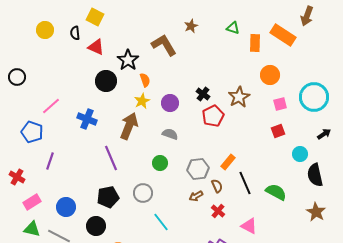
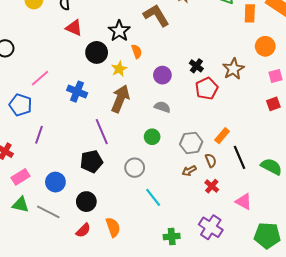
red triangle: (96, 47) -> (74, 28), moved
yellow star: (142, 101) -> (119, 69), moved
black pentagon: (108, 197) -> (91, 161), moved

